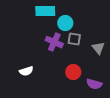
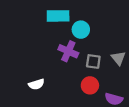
gray square: (74, 39) -> (93, 61), moved

